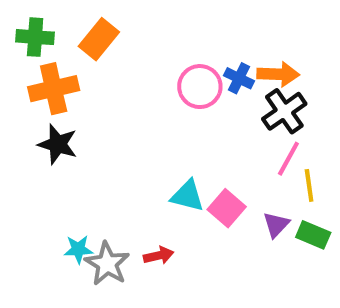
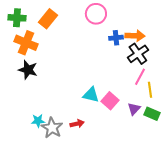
blue cross: (239, 78) -> (116, 38), turned -32
pink circle: (200, 87) -> (96, 14), moved
orange cross: (54, 89) -> (26, 43), turned 35

